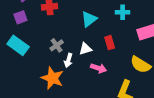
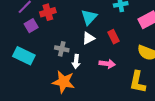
purple square: (20, 17) -> (31, 26), moved
gray cross: (57, 45) -> (62, 49), turned -32
white triangle: (85, 49) -> (88, 38), moved

